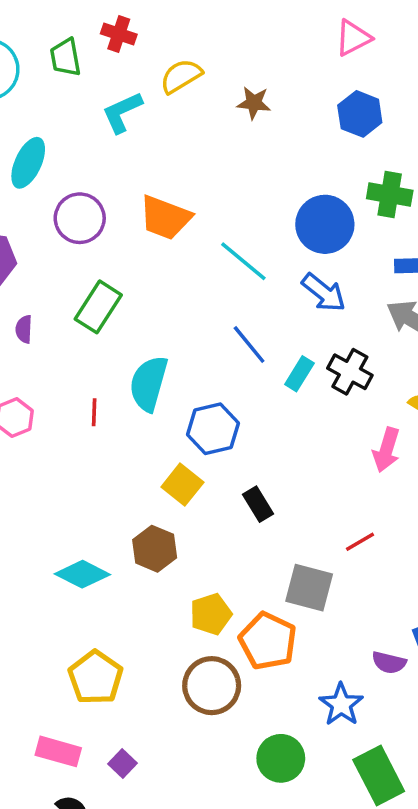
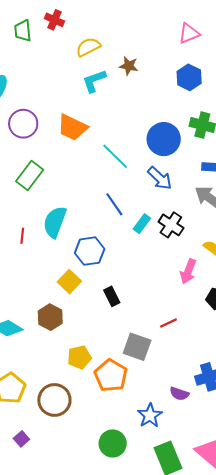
cyan L-shape: (122, 112) -> (94, 81), moved
brown circle: (212, 686) -> (54, 400), moved

